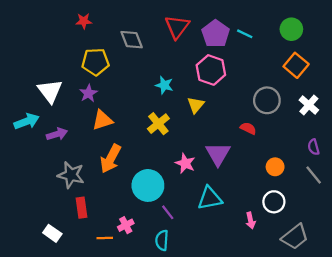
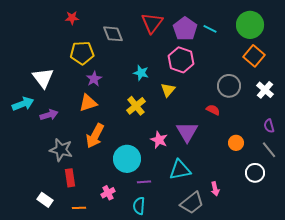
green circle: (291, 29) -> (250, 25), size x1.4
purple star: (88, 93) -> (94, 79), moved
white circle: (274, 202) -> (255, 173), moved
purple line: (168, 212) -> (144, 182), turned -56
gray trapezoid: (295, 237) -> (192, 203), moved
orange line: (105, 238) -> (79, 208), moved

